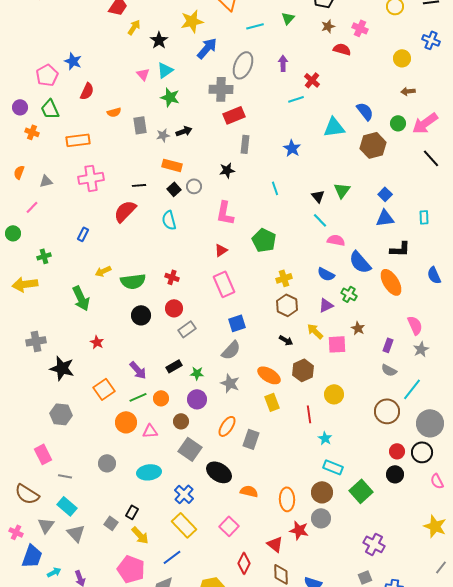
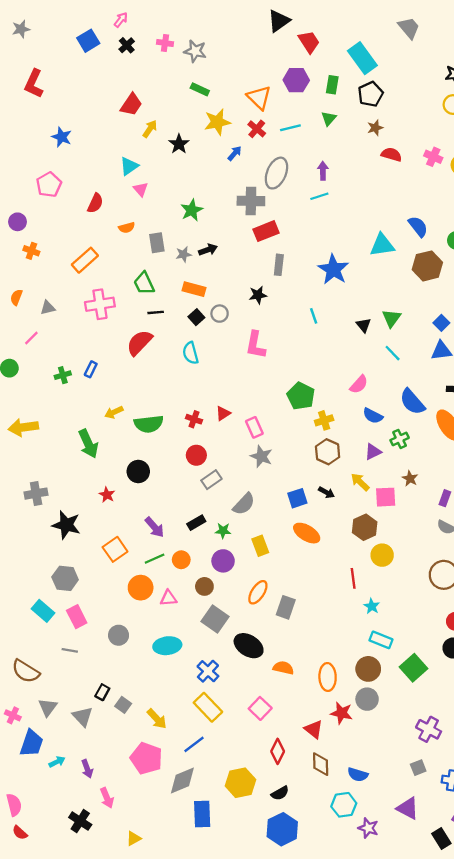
pink cross: (360, 28) -> (433, 157), moved
blue arrow: (207, 48) -> (235, 153), size x0.6
blue star: (73, 61) -> (62, 137), moved
cyan triangle: (165, 70) -> (129, 166), moved
pink triangle: (143, 74) -> (141, 189), moved
red cross: (312, 80) -> (257, 129), moved
green star: (170, 97) -> (192, 210), turned 30
cyan line: (296, 99) -> (319, 196), moved
green trapezoid: (50, 109) -> (144, 283), moved
orange rectangle: (78, 140) -> (85, 260), turned -35
blue star: (292, 148) -> (333, 269), size x1.5
cyan line: (320, 220) -> (393, 353), moved
green pentagon: (264, 240) -> (301, 396), moved
pink semicircle: (336, 240) -> (359, 384), moved, turned 120
red triangle: (221, 250) -> (223, 413), moved
green cross: (44, 256) -> (63, 375), moved
pink rectangle: (224, 284) -> (254, 427), size x0.7
green cross: (349, 294) -> (400, 439), turned 35
black circle: (141, 315) -> (138, 471), moved
blue square: (237, 323) -> (297, 498), moved
gray semicircle: (231, 350) -> (244, 504), moved
brown hexagon: (303, 370) -> (365, 527), moved
gray star: (230, 383) -> (261, 456), moved
yellow rectangle: (272, 402) -> (260, 546), moved
pink rectangle: (43, 454) -> (77, 617), moved
cyan rectangle: (67, 506) -> (43, 611), moved
black rectangle: (132, 512) -> (102, 692), moved

